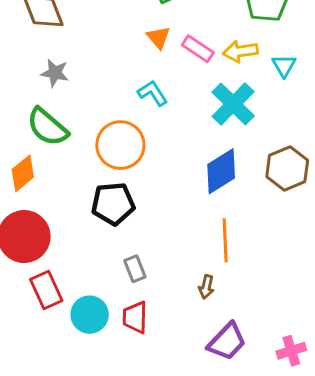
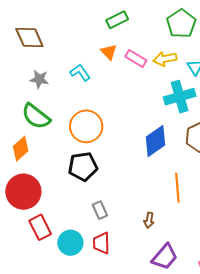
cyan L-shape: (153, 93) -> (80, 72), moved
cyan cross: (233, 104) -> (180, 97), moved, turned 32
orange line: (225, 240) -> (177, 188), moved

